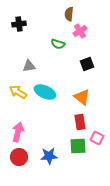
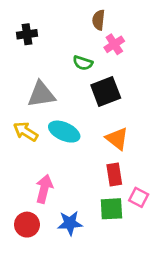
black square: (87, 64) -> (106, 92), moved, size x1.5
gray triangle: (29, 66) -> (41, 94), size x1.5
pink arrow: (18, 132) -> (44, 189), moved

